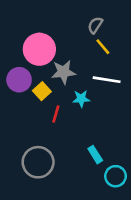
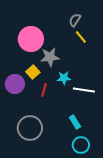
purple circle: (19, 80) -> (15, 84), moved
white line: (107, 80) -> (84, 90), moved
cyan circle: (116, 176) -> (81, 145), moved

